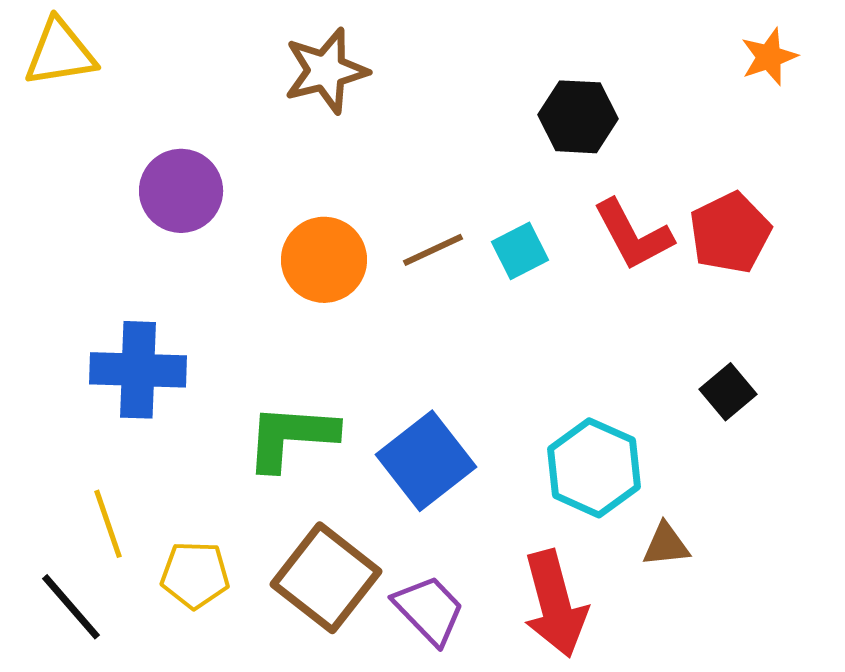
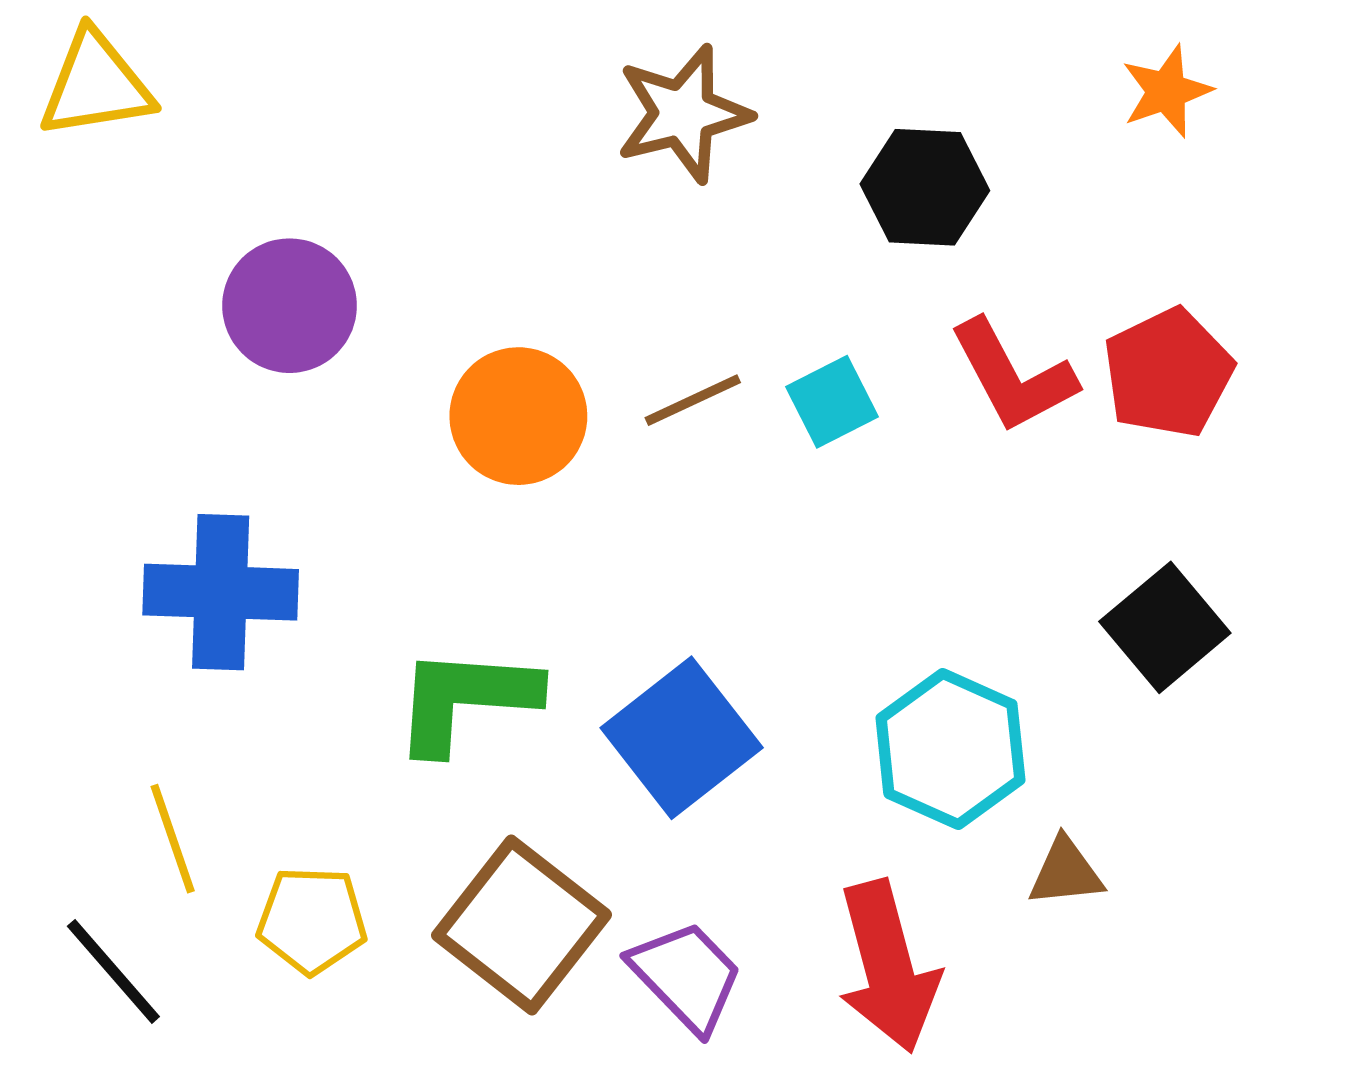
orange star: (769, 57) -> (1167, 91), moved
brown star: (326, 71) -> (683, 114), moved
black square: (728, 392) -> (1165, 627), size x1.4

